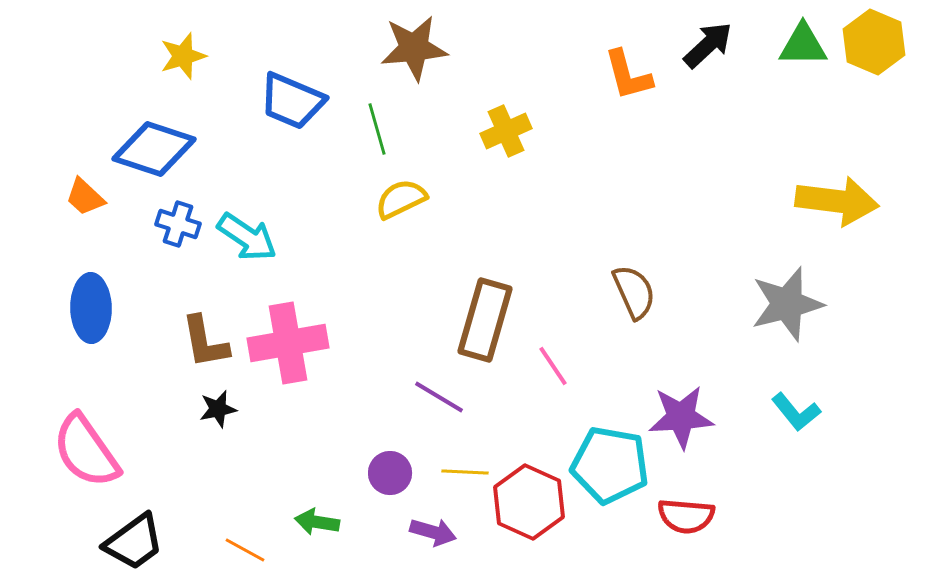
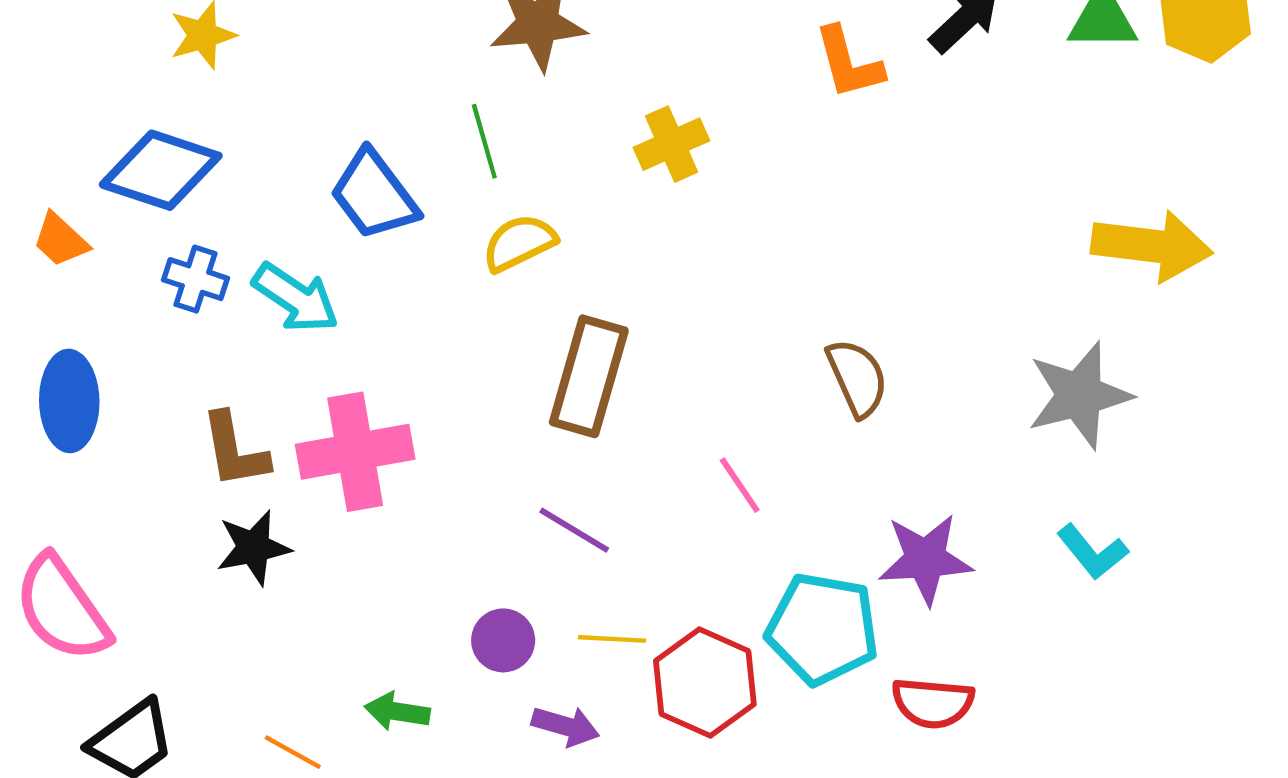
blue trapezoid: (292, 101) -> (374, 195), moved, turned 30
brown rectangle: (485, 320) -> (589, 376), moved
black star: (218, 409) -> (254, 548), size x1.4

